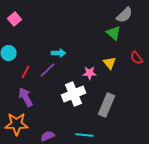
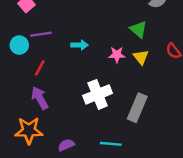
green triangle: (114, 33) -> (139, 29), moved
purple line: (48, 70) -> (41, 34), moved, turned 36
pink star: (90, 73) -> (117, 55), moved

